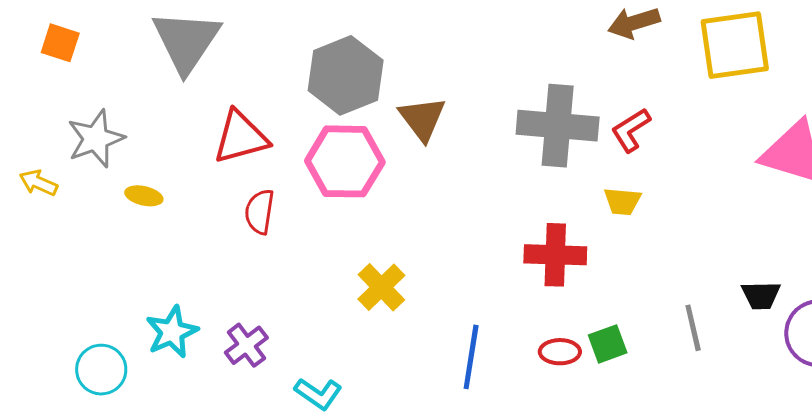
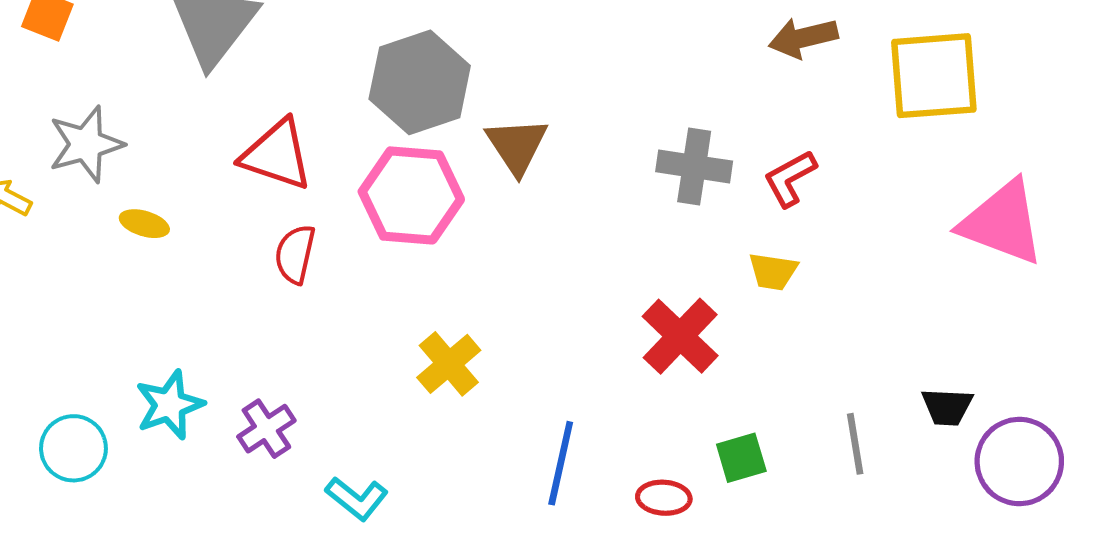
gray cross: (558, 126) -> (694, 166), size x0.7
red triangle: (241, 137) -> (277, 155), turned 30
red cross: (555, 255) -> (680, 336), turned 38
red ellipse: (560, 352) -> (664, 498), moved

